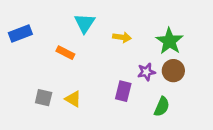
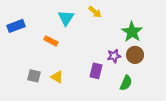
yellow arrow: (122, 37) -> (95, 12), moved, turned 32

